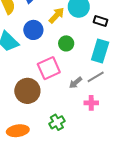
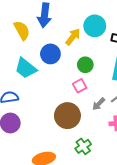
pink square: (49, 68) -> (80, 86), moved, size x0.6
brown circle: (27, 91) -> (67, 116), moved

